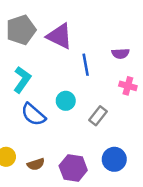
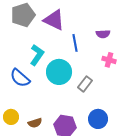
cyan L-shape: (22, 80) -> (37, 55), moved
cyan circle: (66, 101) -> (59, 72), size x1.6
blue semicircle: (33, 114) -> (20, 78), moved

